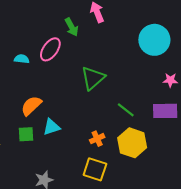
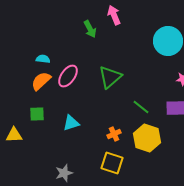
pink ellipse: (50, 49) -> (68, 76), moved
orange semicircle: (31, 106) -> (41, 81), moved
green square: (26, 134) -> (37, 114), moved

